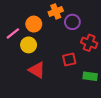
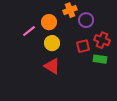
yellow circle: (29, 45) -> (52, 43), moved
red square: (69, 60) -> (83, 46), moved
green rectangle: (90, 76) -> (100, 59), moved

